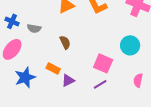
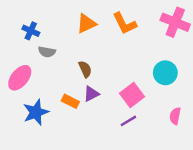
blue cross: (12, 21) -> (31, 31), moved
pink square: (103, 63) -> (132, 95), turned 30
purple triangle: (68, 80) -> (91, 94), moved

